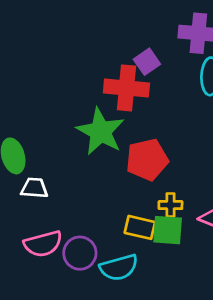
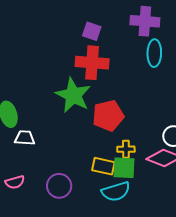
purple square: (147, 62) -> (92, 31), moved, turned -36
pink semicircle: (43, 244) -> (15, 182), moved, size x0.7
cyan semicircle: (119, 267) -> (116, 191), moved

